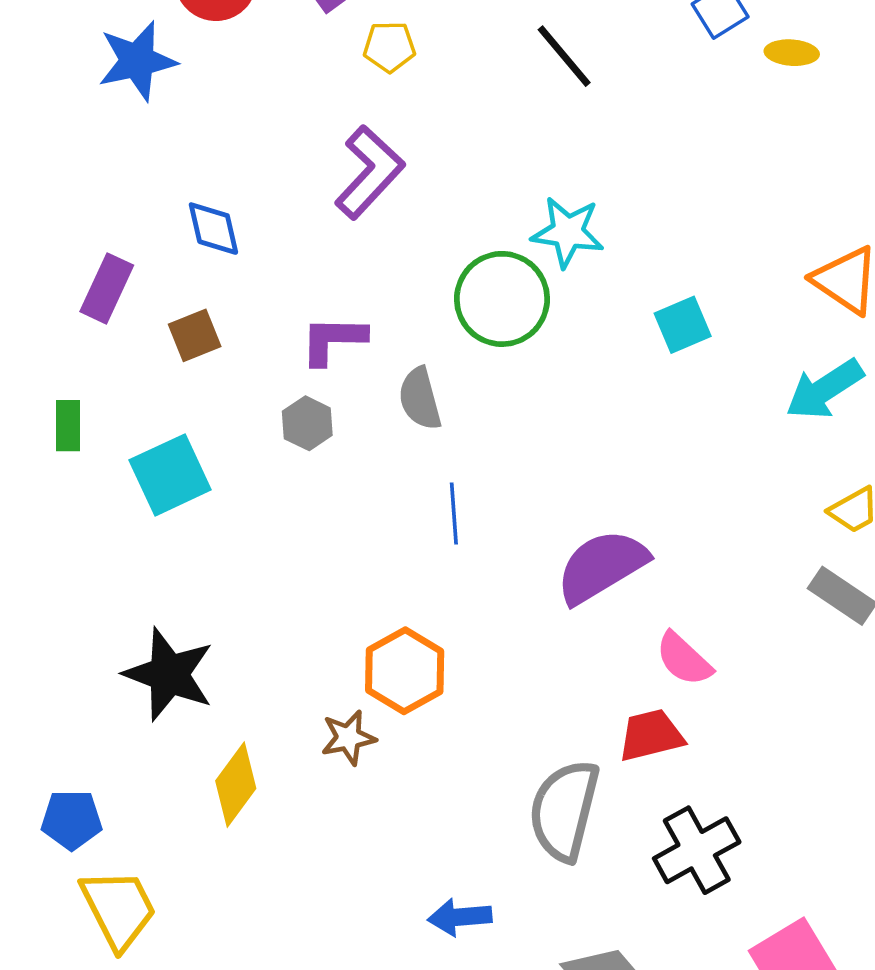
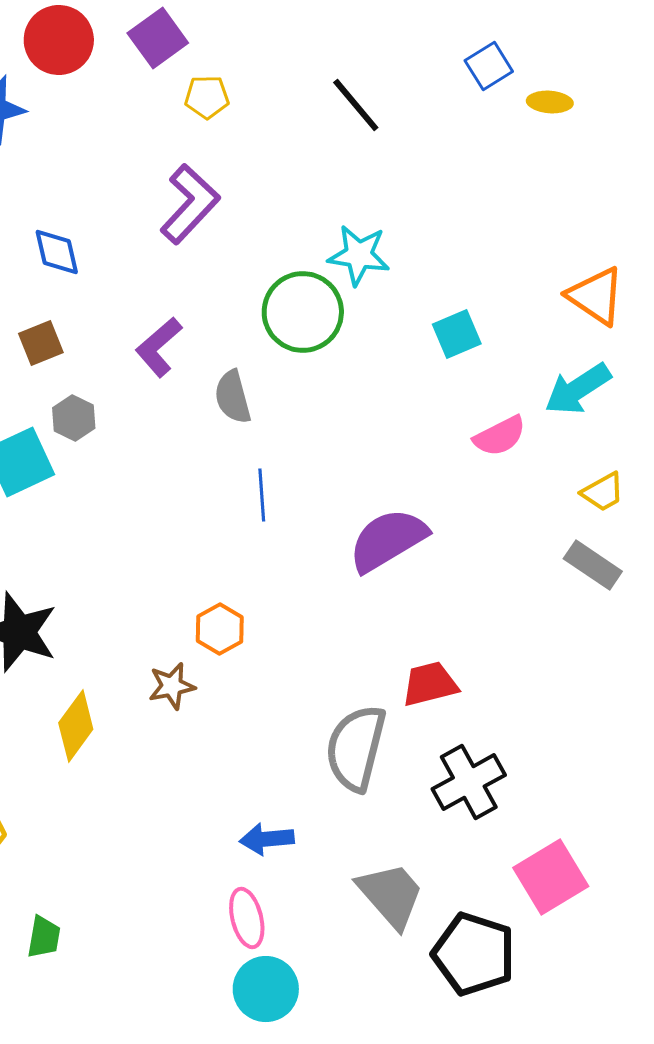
purple L-shape: (333, 340) -> (159, 347), turned -42
gray hexagon: (307, 423) -> (74, 418), moved
pink semicircle: (684, 659) -> (500, 436), moved, turned -70
orange hexagon: (405, 671) -> (220, 629), size x0.7

